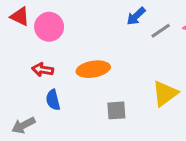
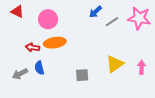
pink circle: (49, 27) -> (48, 19), moved
orange ellipse: (93, 69) -> (55, 43), moved
gray arrow: (23, 125) -> (20, 74), moved

